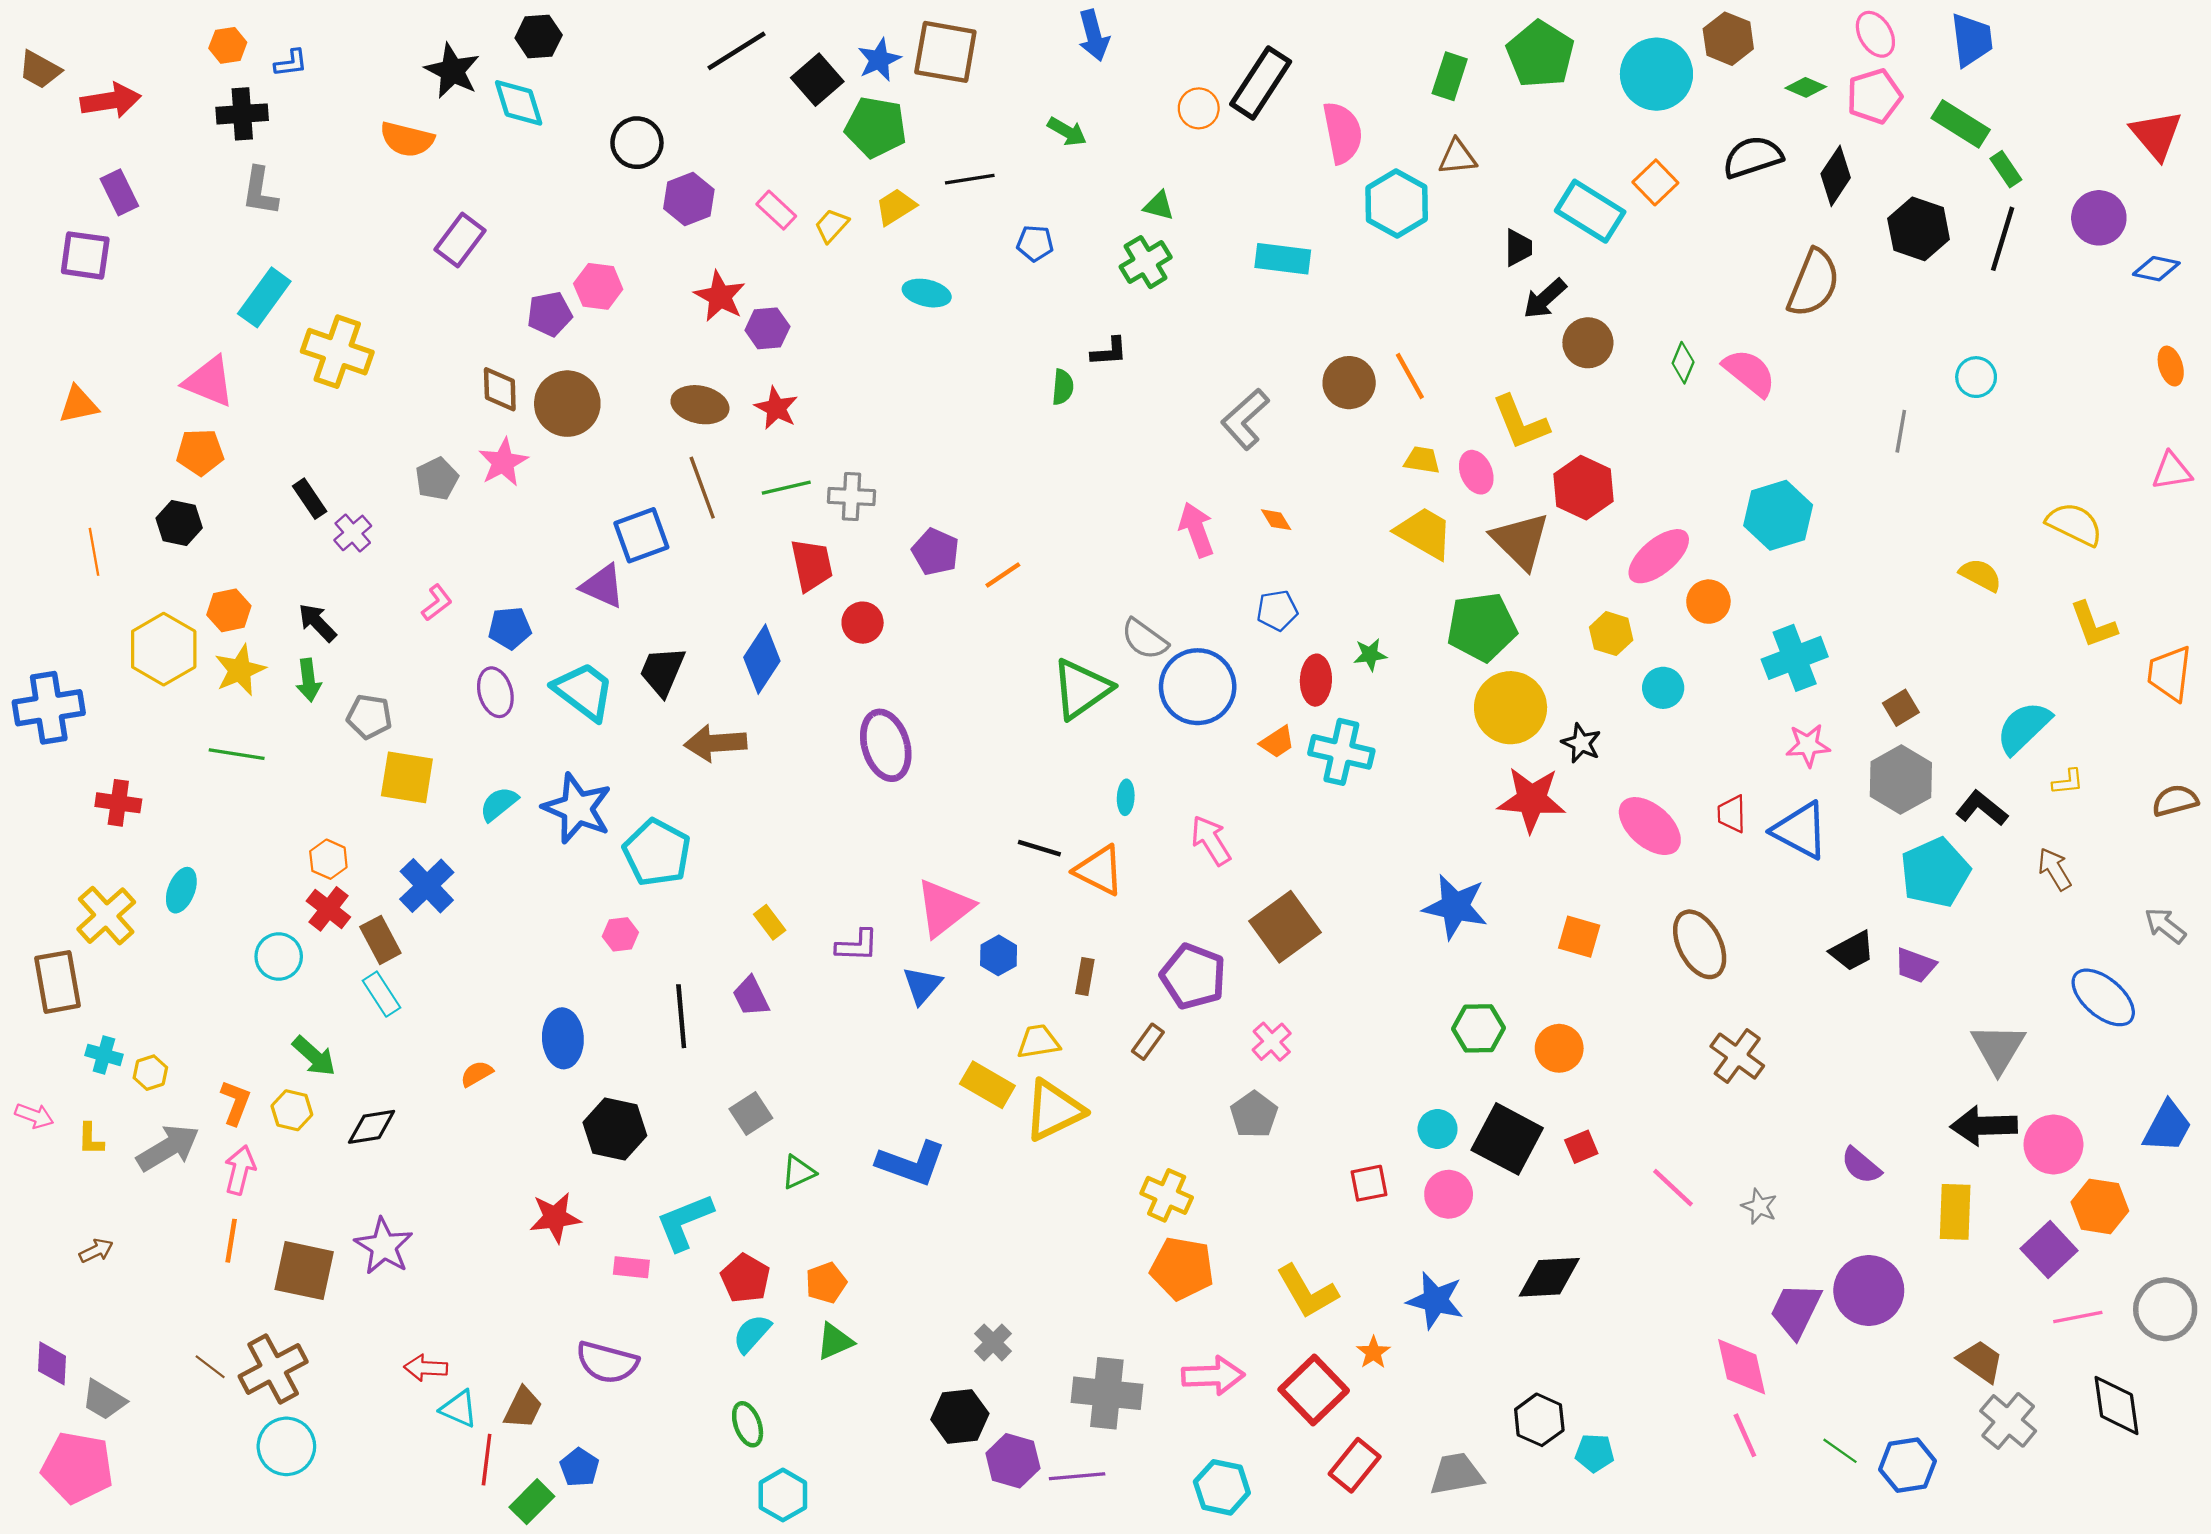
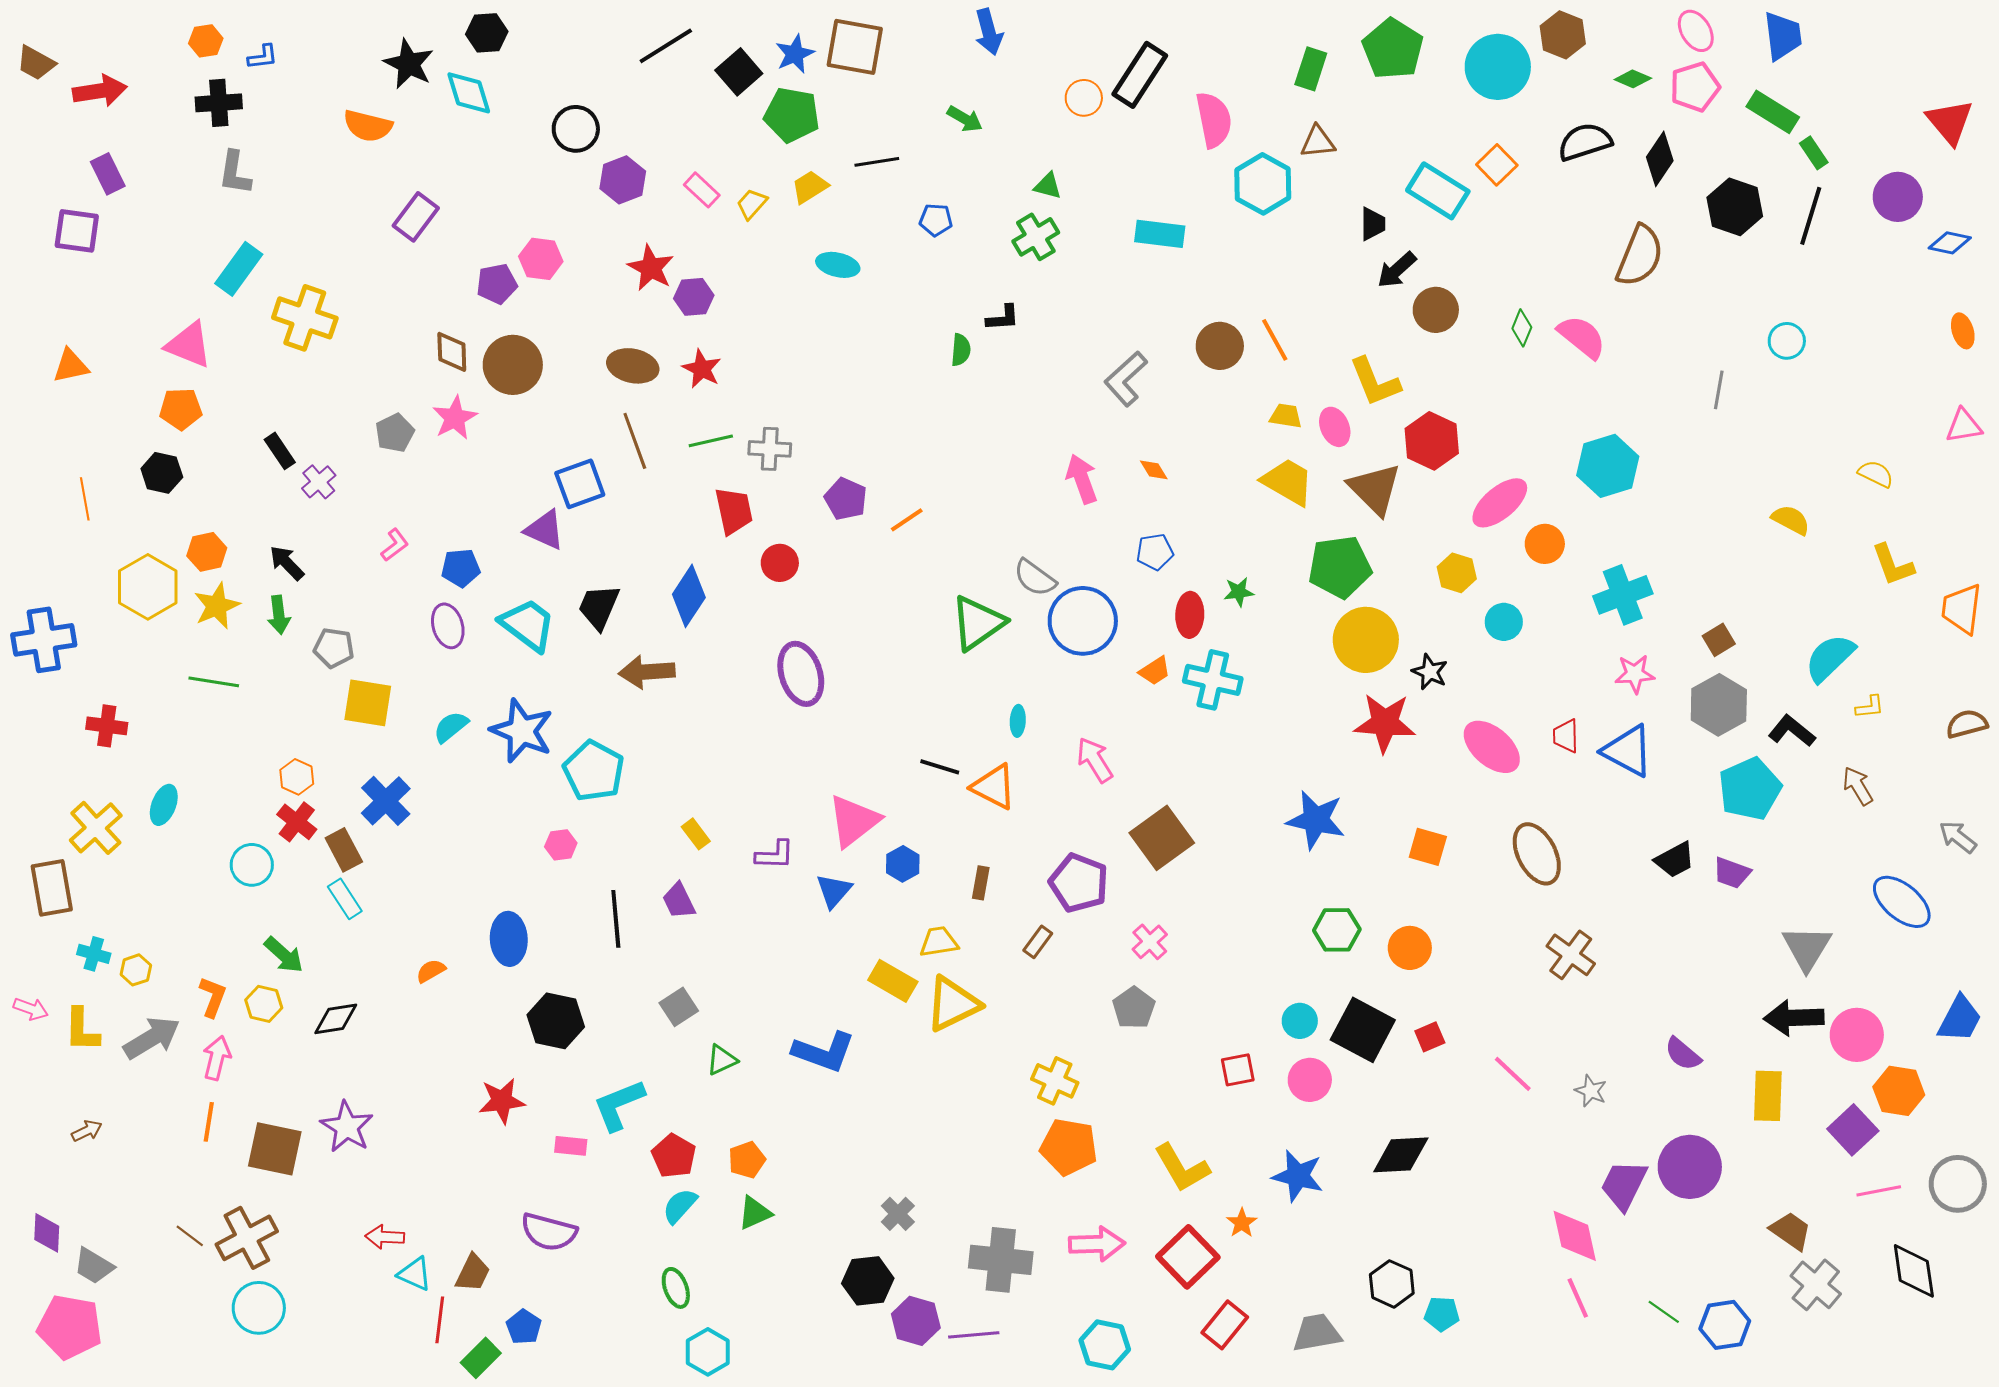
yellow semicircle: (2074, 524) -> (1876, 474), size x0.7
yellow L-shape: (91, 1139) -> (82, 1030), size x1.5

